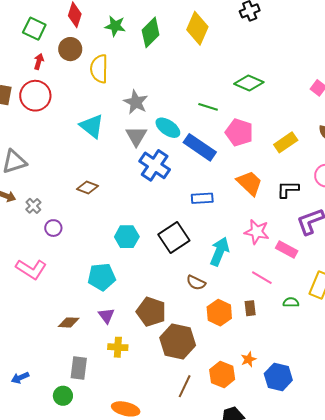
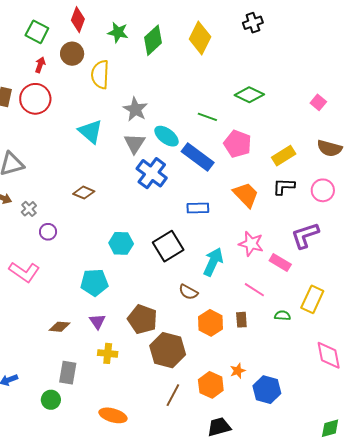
black L-shape: (288, 189) -> (284, 187), moved

